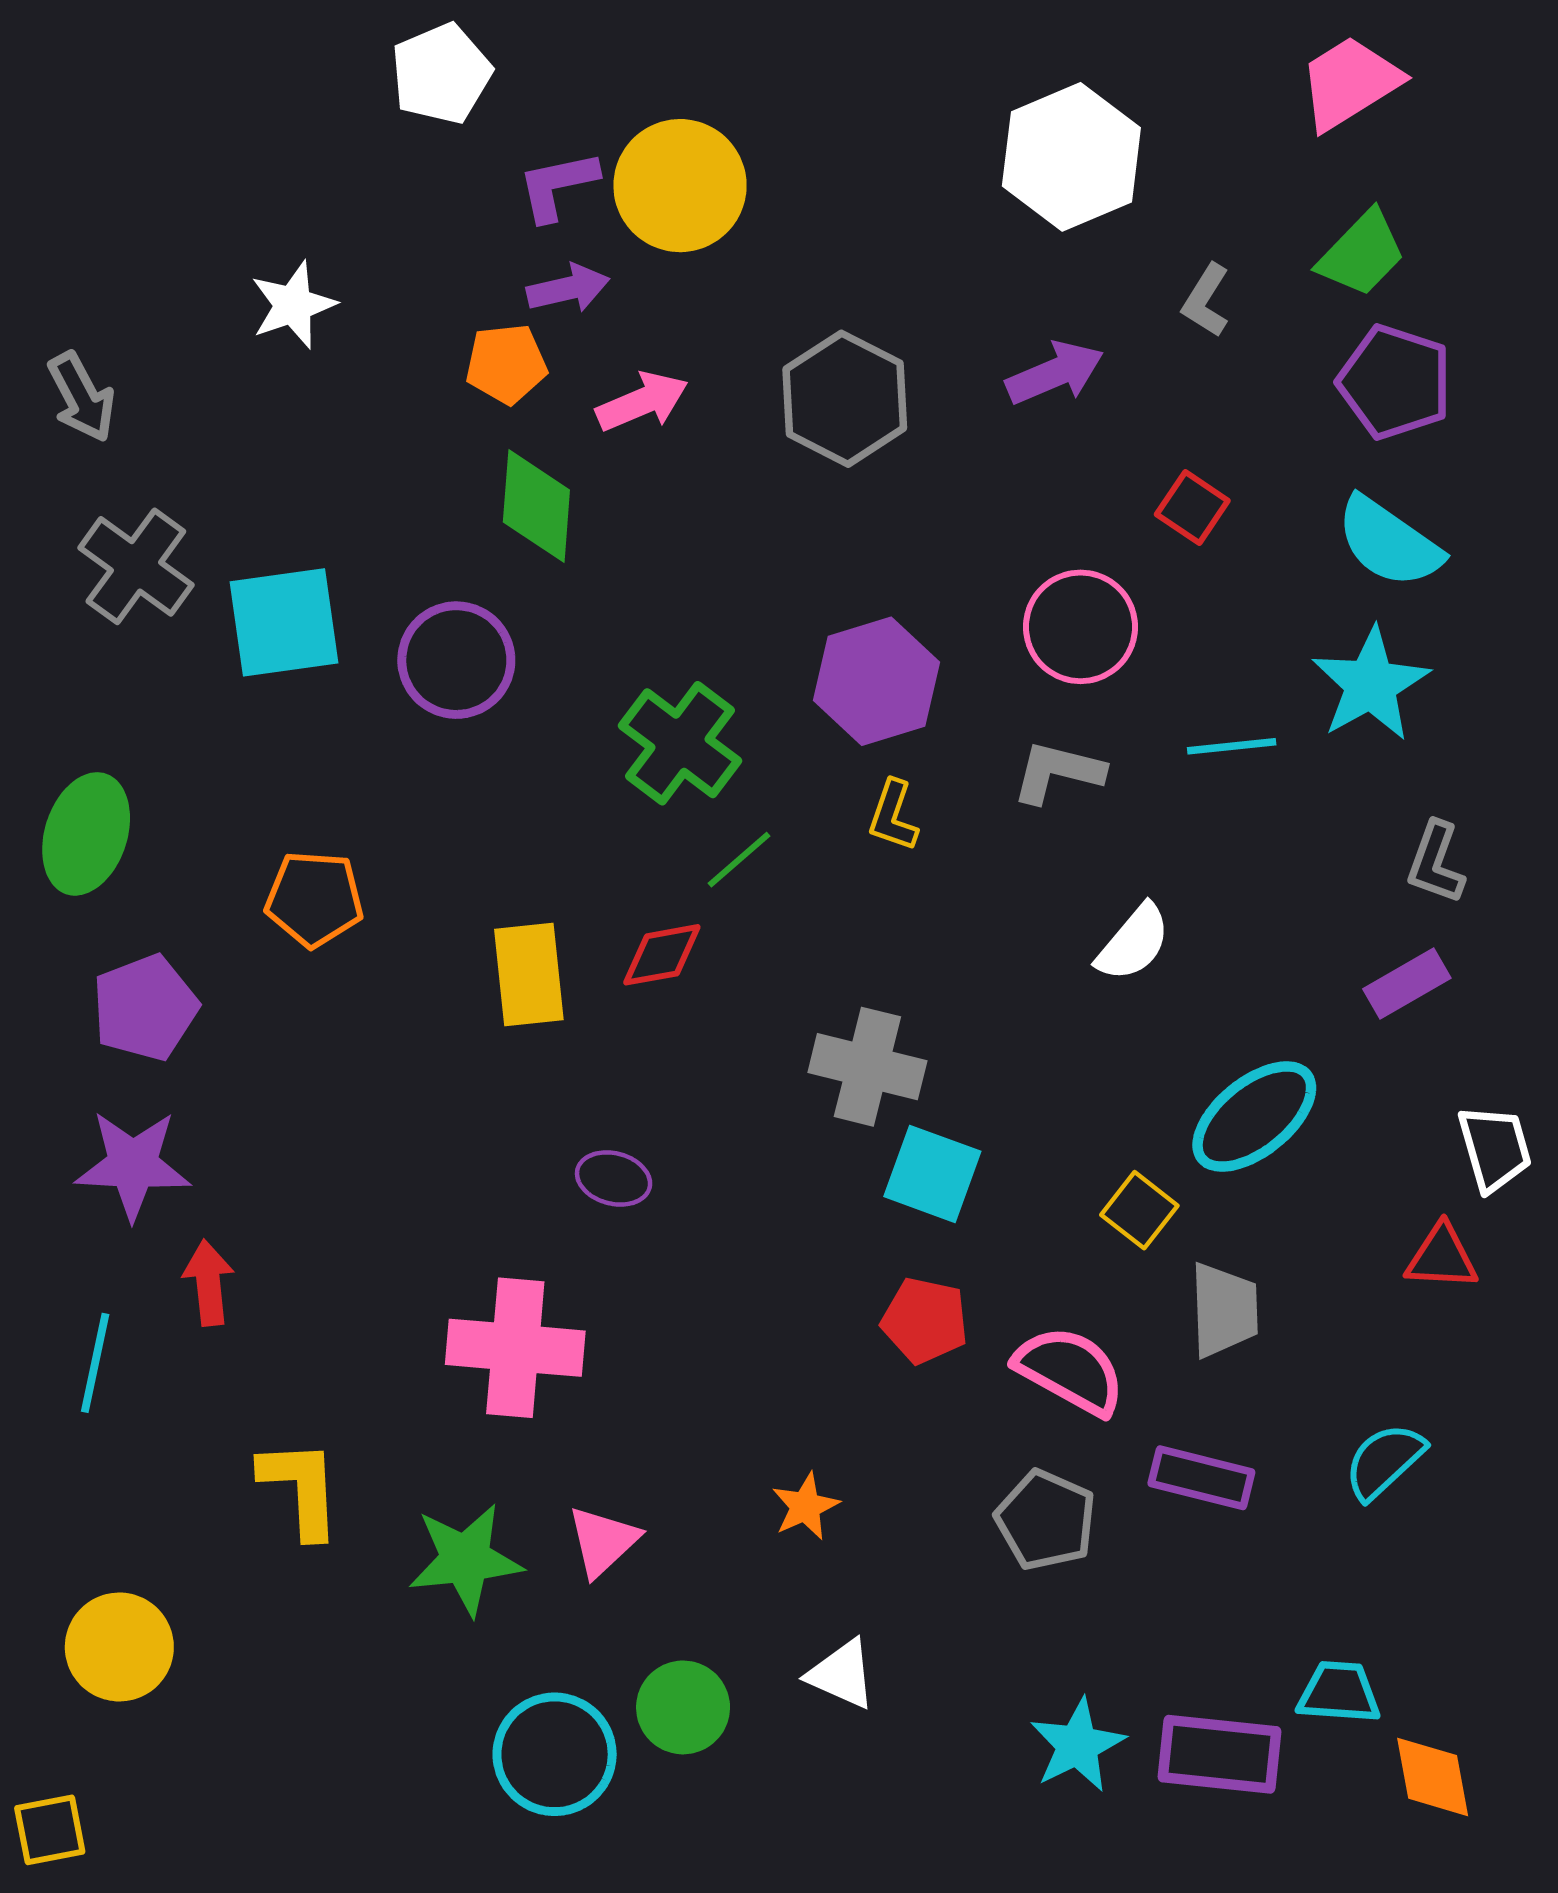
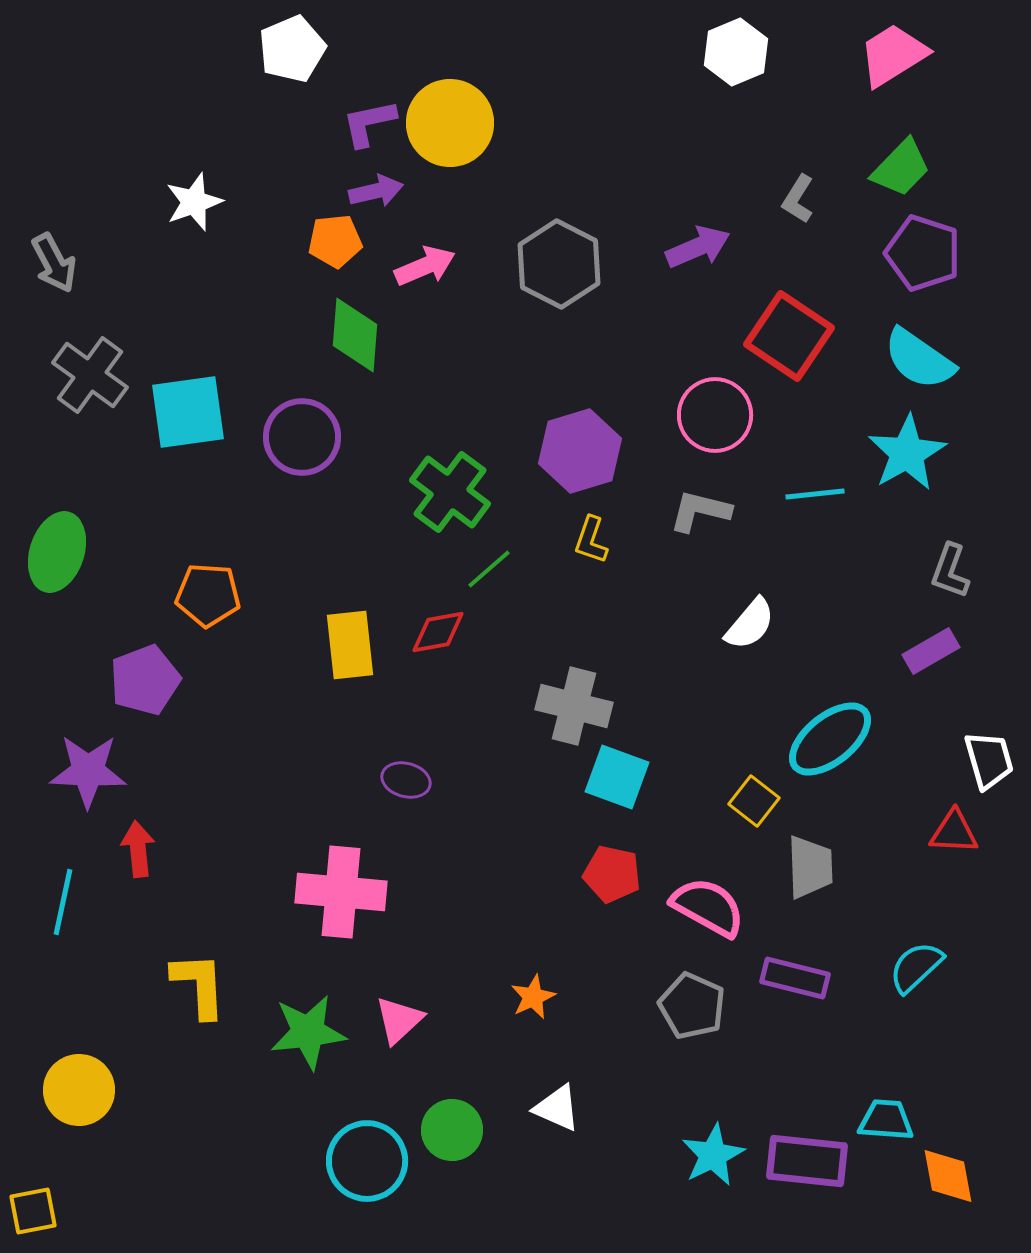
white hexagon: (1071, 157) -> (736, 52), moved, size x0.7
red square: (1192, 507) -> (789, 336), size x1.8
purple pentagon: (145, 1008) -> (145, 680), moved

